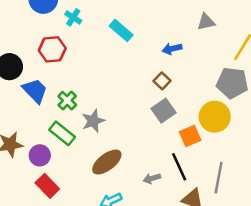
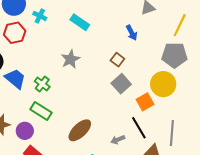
red hexagon: (52, 49) -> (15, 33), moved
blue arrow: (172, 49) -> (132, 33), moved, turned -98
gray star: (93, 121) -> (70, 59), moved

